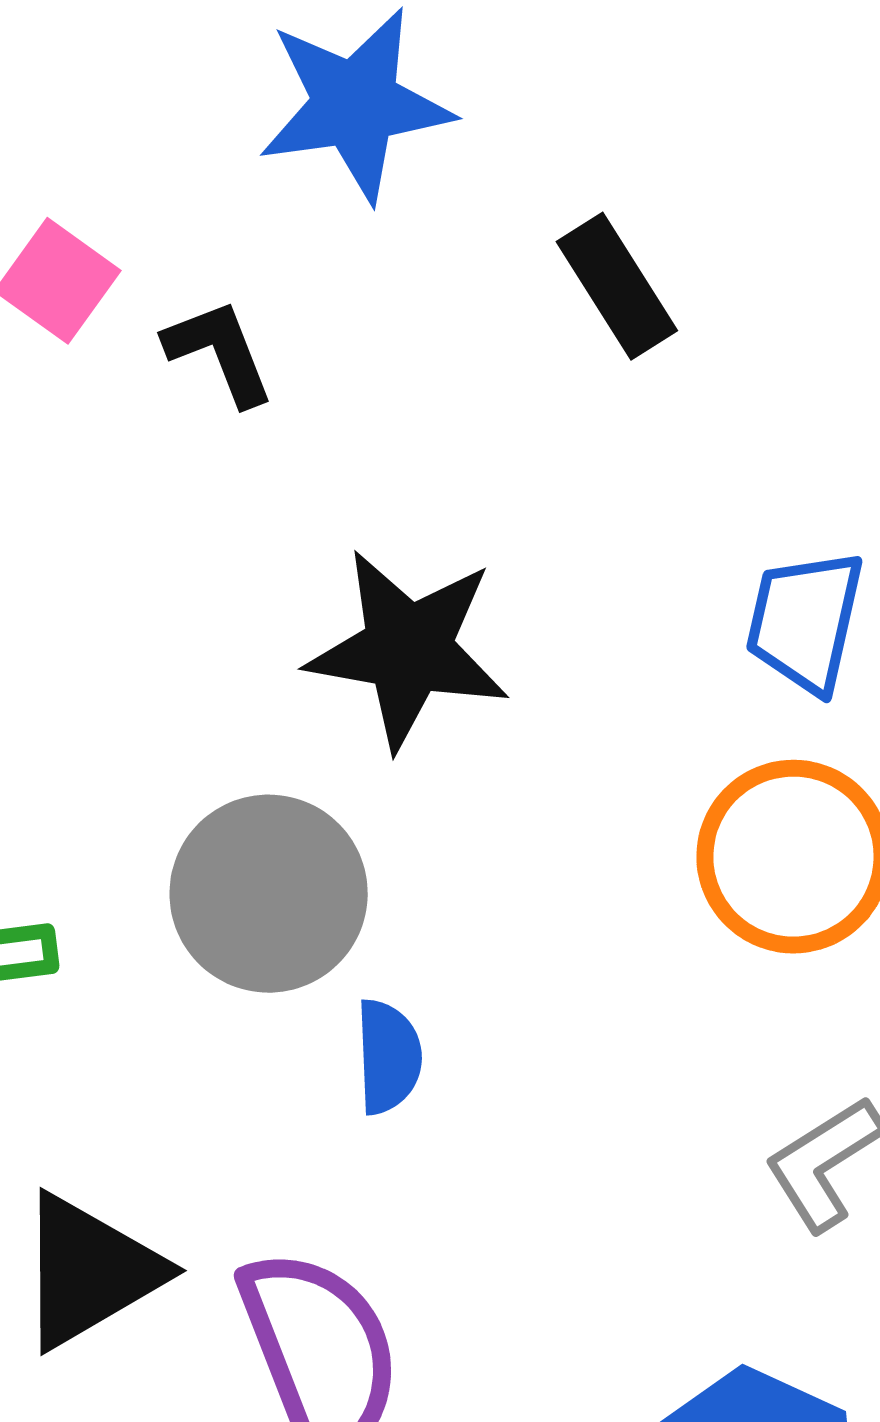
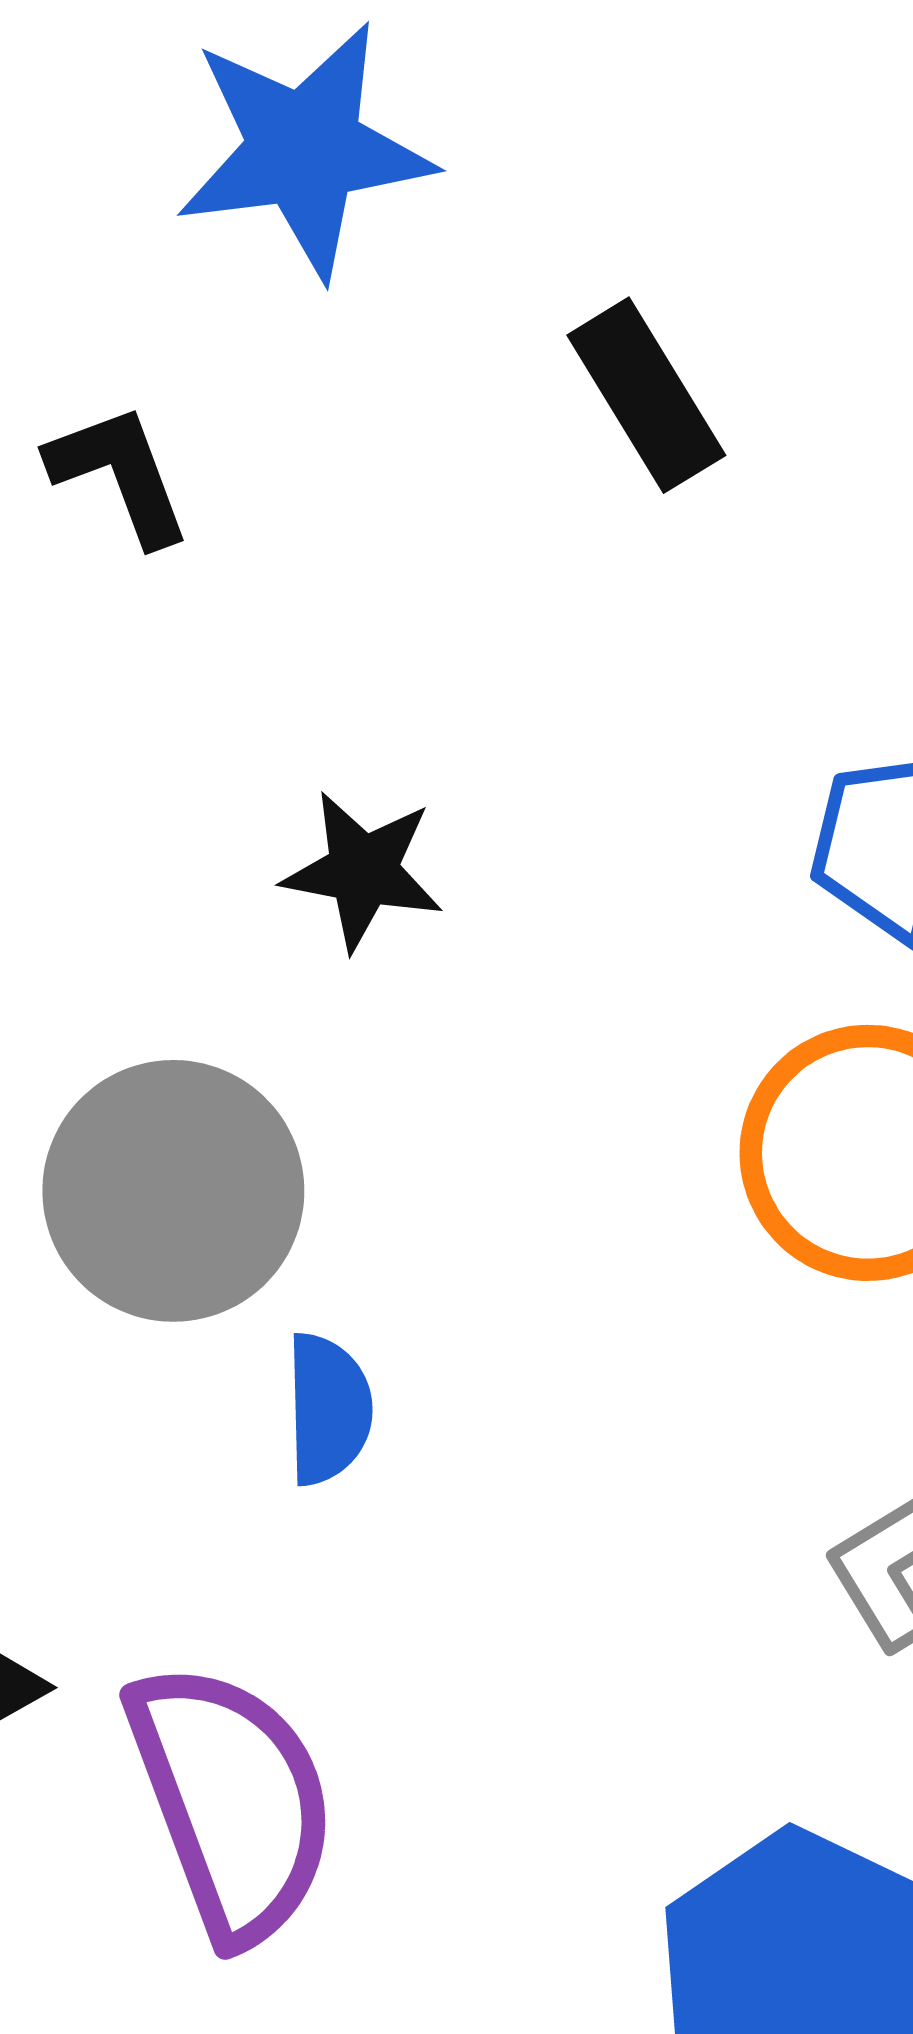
black star: (408, 649) -> (363, 871), size x0.6

